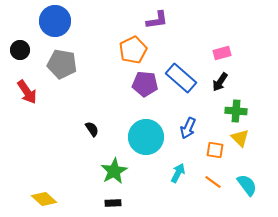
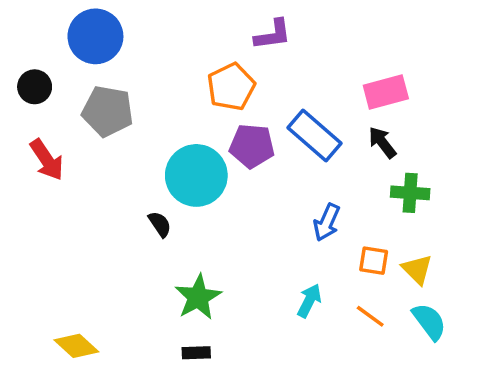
pink rectangle: (222, 53) -> (386, 92), size x1.4
black arrow: (220, 82) -> (382, 142), turned 108
cyan circle: (146, 137) -> (196, 175), moved
yellow triangle: (240, 138) -> (417, 269), moved

